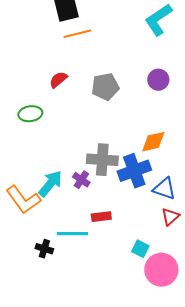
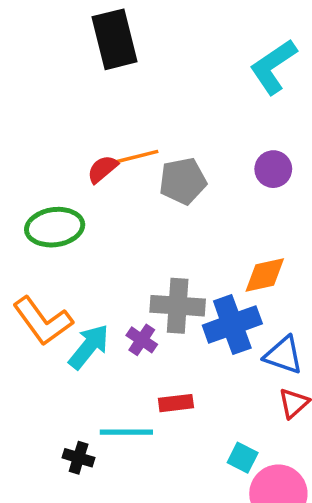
orange line: (77, 34) -> (135, 157), moved
green ellipse: (30, 114) -> (55, 227), size x1.4
orange L-shape: (23, 200) -> (43, 321), moved

